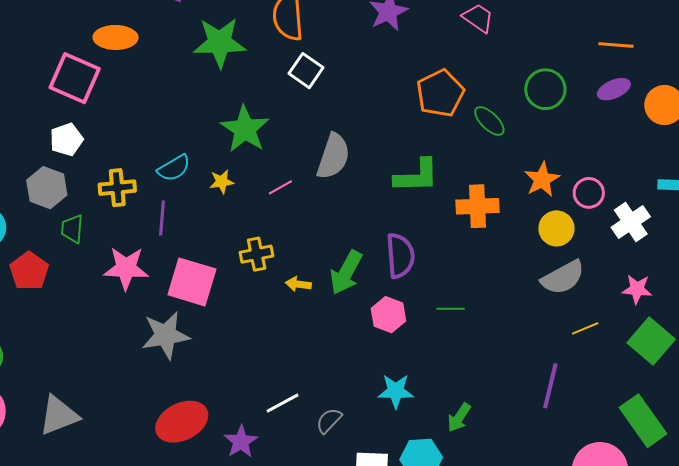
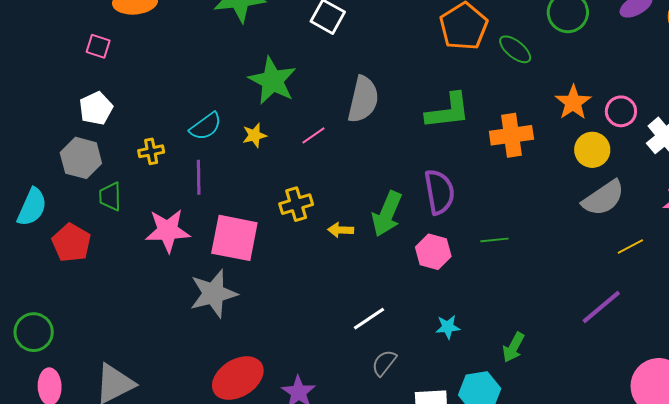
pink square: (75, 78) -> (98, 46), size x0.5
yellow cross: (117, 188) -> (151, 151), size x0.7
purple line: (550, 386) -> (601, 307), turned 42
cyan star: (396, 391) -> (448, 327), size x0.7
white line: (283, 403) -> (369, 319), moved

